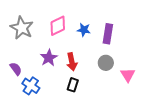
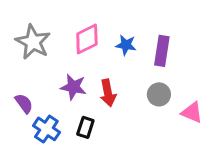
purple star: (49, 58) -> (73, 87), turned -30
pink triangle: (128, 75) -> (192, 112), turned -35
black rectangle: (73, 85) -> (85, 127), moved

